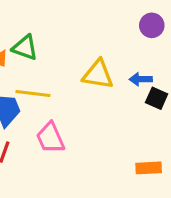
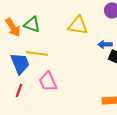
yellow triangle: (98, 74) -> (78, 25), moved

